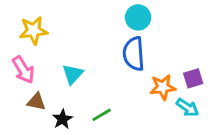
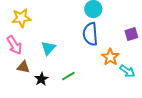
purple square: (193, 78) -> (131, 34), moved
orange star: (163, 87) -> (110, 57), turned -30

